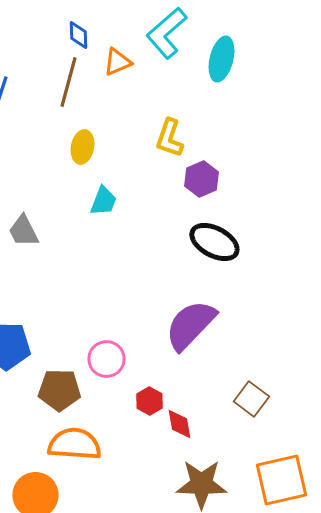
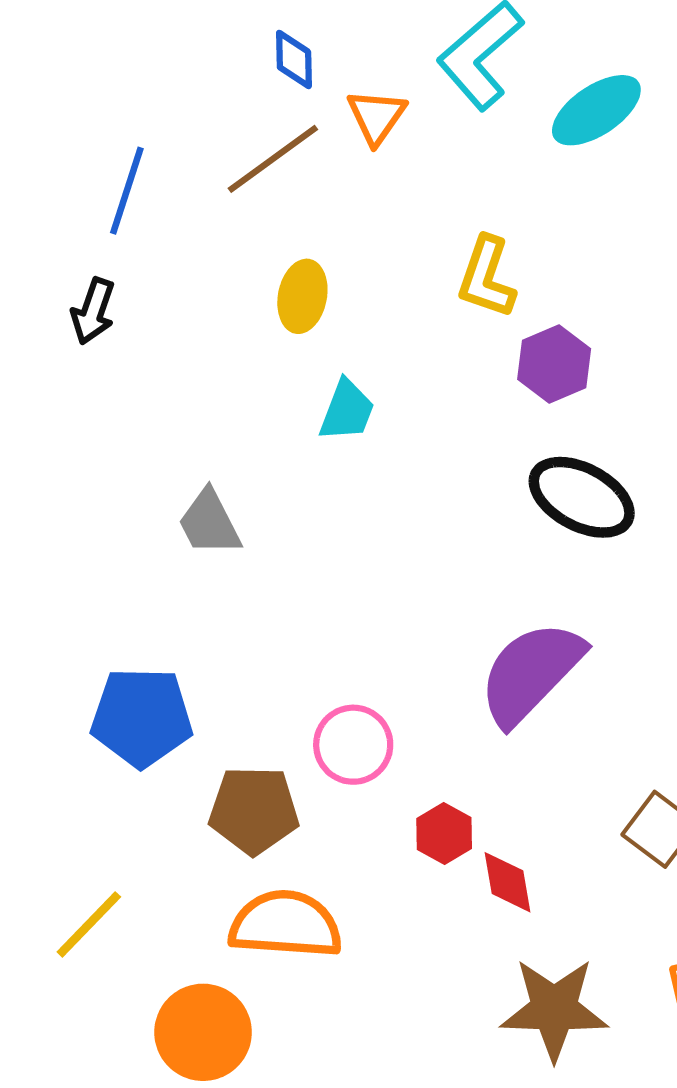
cyan ellipse: (221, 59) -> (596, 110), turned 42
orange triangle: (117, 62) -> (376, 117), turned -32
brown line: (68, 82) -> (273, 159), turned 39
gray trapezoid: (23, 231) -> (209, 523), moved

